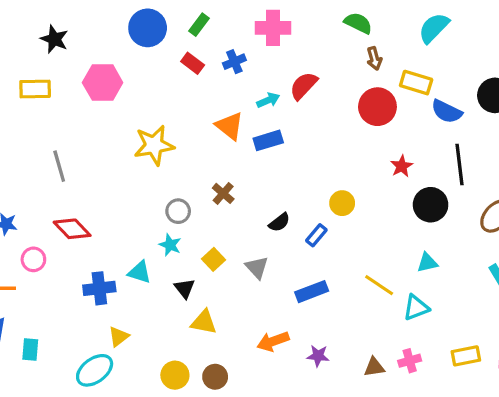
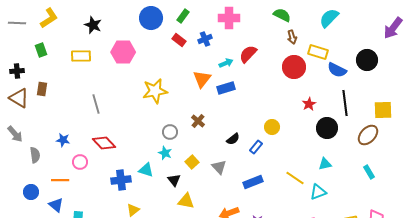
orange triangle: (230, 126) -> (202, 79), turned 30

